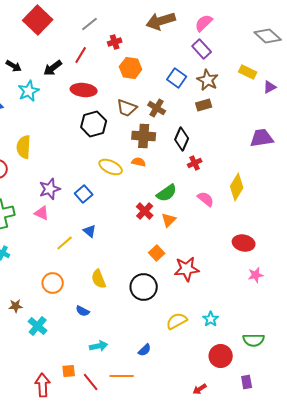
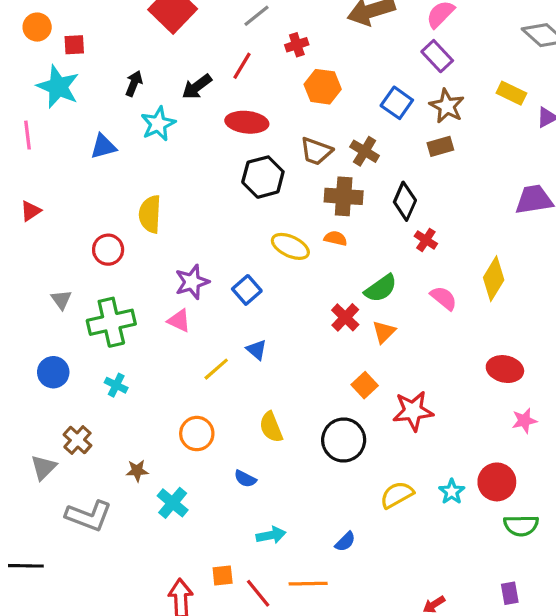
black arrow: (14, 66) -> (134, 83), turned -98
red cross: (195, 163) -> (426, 240), turned -32
red circle: (221, 356) -> (497, 482), moved

